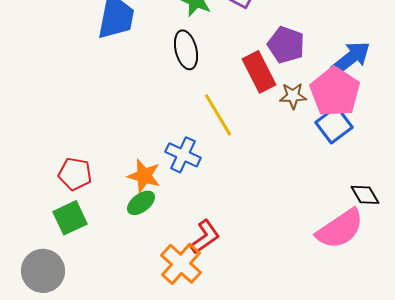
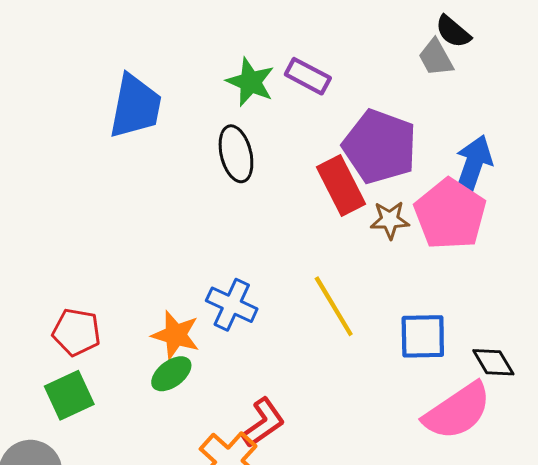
purple pentagon: (286, 45) -> (380, 147), size x1.4
blue arrow: (351, 58) -> (473, 165), turned -33
yellow line: (218, 115) -> (334, 306), moved
blue square: (334, 125) -> (423, 336), moved, turned 36

